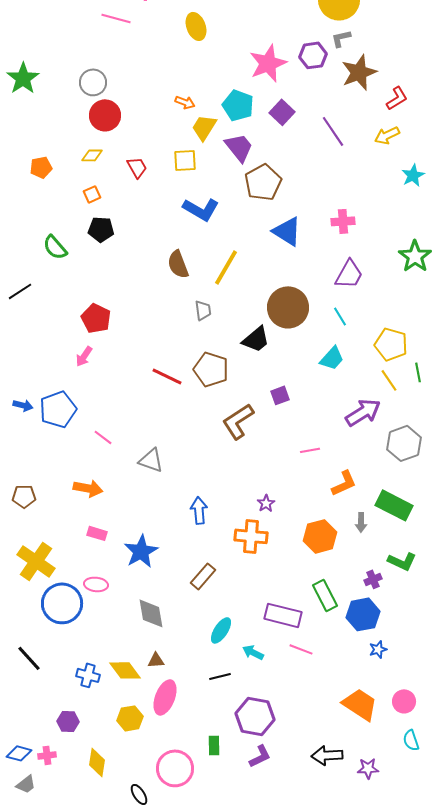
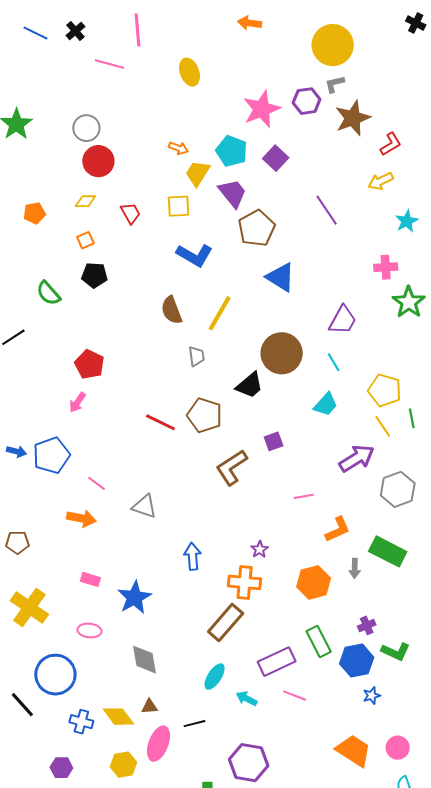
purple line: (333, 131) -> (327, 210), moved
pink cross: (343, 221) -> (386, 267), moved
orange arrow: (88, 488) -> (81, 518), moved
green L-shape: (402, 561) -> (396, 652), moved
brown rectangle: (203, 576) -> (226, 622), moved, size x1.4
blue circle: (62, 603) -> (55, 675), moved
purple rectangle: (283, 615) -> (277, 662), turned -39
black line: (220, 676) -> (195, 724), moved

